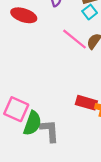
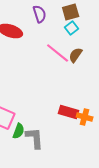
green semicircle: (32, 123) -> (19, 131), size x0.7

